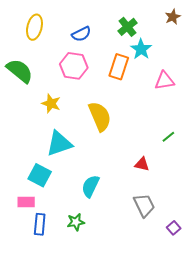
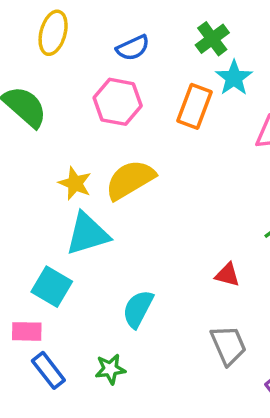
yellow star: (51, 103) -> (75, 183), moved
yellow semicircle: (100, 116) -> (130, 180), moved, turned -100
blue rectangle: (40, 224) -> (48, 370), turned -45

